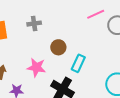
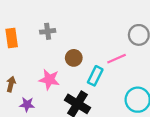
pink line: (96, 14) -> (117, 59), moved

